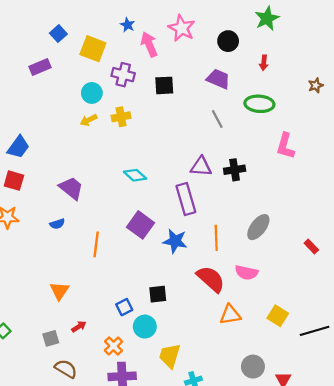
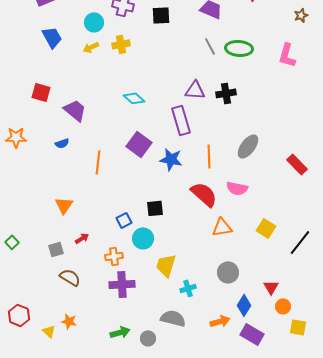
green ellipse: (259, 104) -> (239, 48), moved
pink L-shape: (285, 146) -> (287, 55), moved
blue trapezoid: (18, 147) -> (52, 37), moved, turned -65
red square: (14, 181) -> (41, 92), moved
red rectangle: (311, 247) -> (297, 164), size x1.5
black line: (315, 331) -> (300, 242), turned -36
orange cross: (113, 346) -> (114, 256), turned 36
gray circle: (253, 367) -> (228, 272), moved

